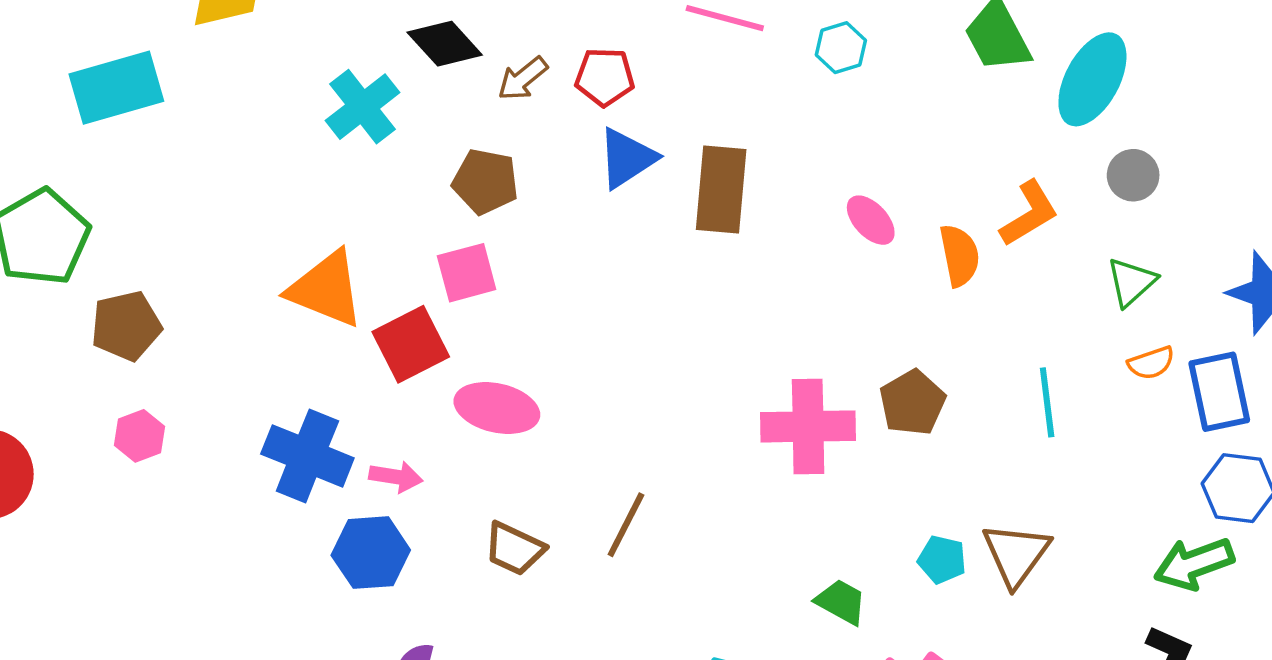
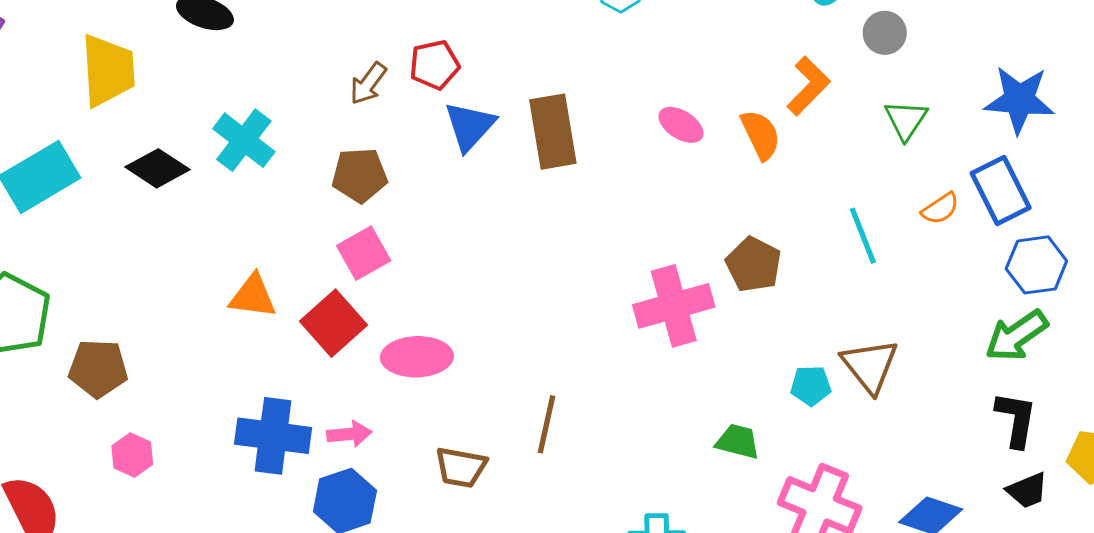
black diamond: (445, 44) -> (158, 168), moved
orange triangle: (326, 289) -> (253, 296), size x0.7
brown pentagon: (126, 326) -> (98, 368), turned 30
orange semicircle: (1151, 363) -> (940, 209), moved

